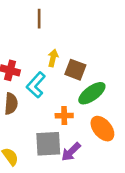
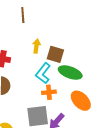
cyan L-shape: (36, 85) -> (43, 73), moved
green ellipse: (92, 93) -> (70, 73), turned 60

